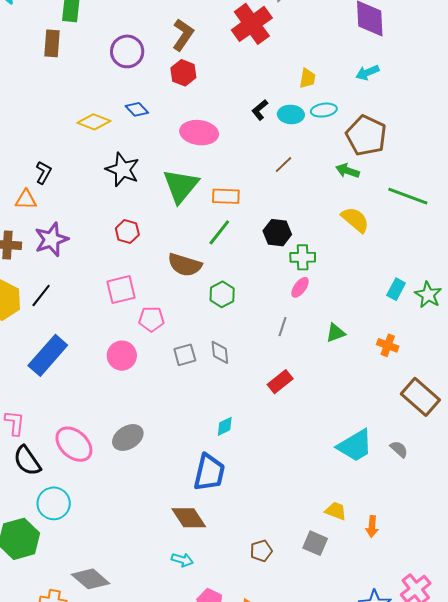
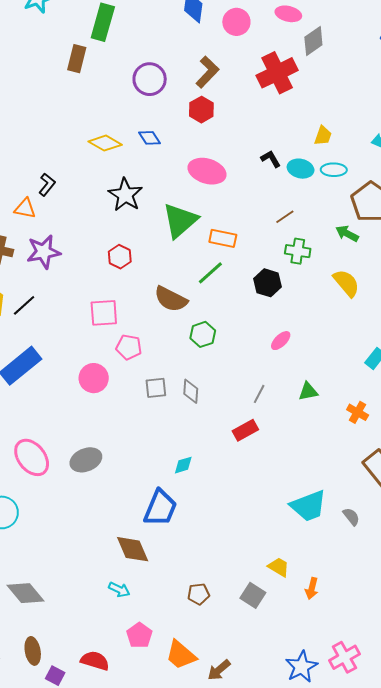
black L-shape: (260, 110) -> (271, 159), turned 90
green cross: (303, 257) -> (298, 251), moved
gray line: (282, 327) -> (259, 394), moved

